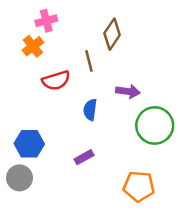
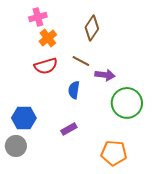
orange cross: (33, 46) -> (48, 38), moved
brown line: (89, 61) -> (81, 61), moved, turned -48

